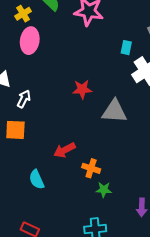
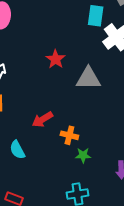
cyan rectangle: (126, 48) -> (96, 16), size x1.5
red star: (82, 89) -> (56, 59), turned -30

